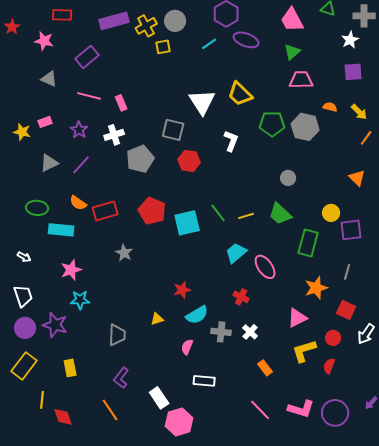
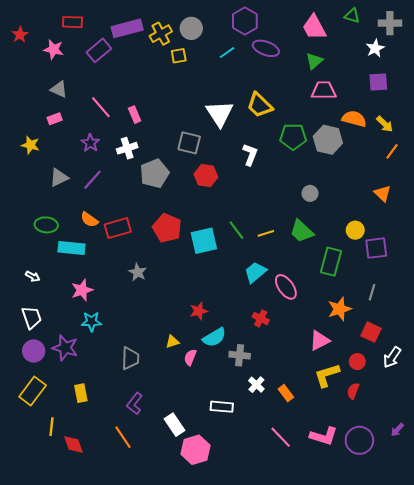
purple rectangle: (87, 57) -> (99, 50), moved
pink line: (89, 96) -> (101, 107), turned 35
orange semicircle: (330, 107) -> (354, 119), size x1.6
pink rectangle: (45, 122) -> (55, 119), moved
white cross: (250, 332) -> (256, 385), moved
pink semicircle: (187, 347) -> (190, 357), moved

